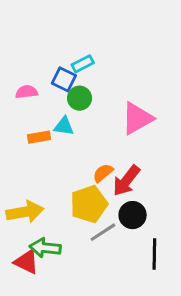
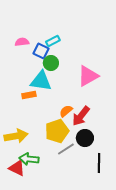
pink semicircle: (27, 92) -> (22, 42), moved
cyan triangle: (64, 126) -> (41, 81), size x1.6
orange rectangle: (39, 137) -> (29, 95), moved

